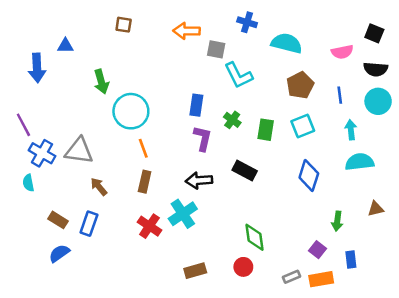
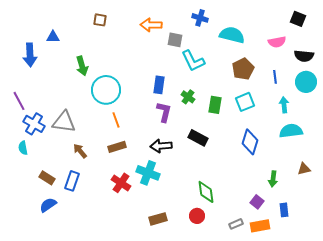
black square: (374, 33) -> (298, 19), moved
brown rectangle: (145, 182) -> (117, 147), turned 60
cyan cross: (183, 214) -> (148, 173), turned -35

